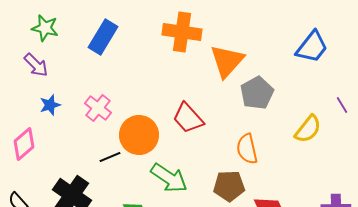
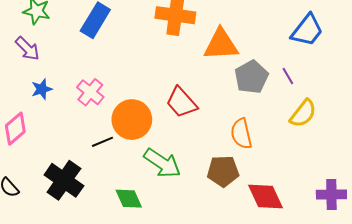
orange triangle: (227, 61) -> (221, 45), turned 45
purple line: (342, 105) -> (288, 76), moved

